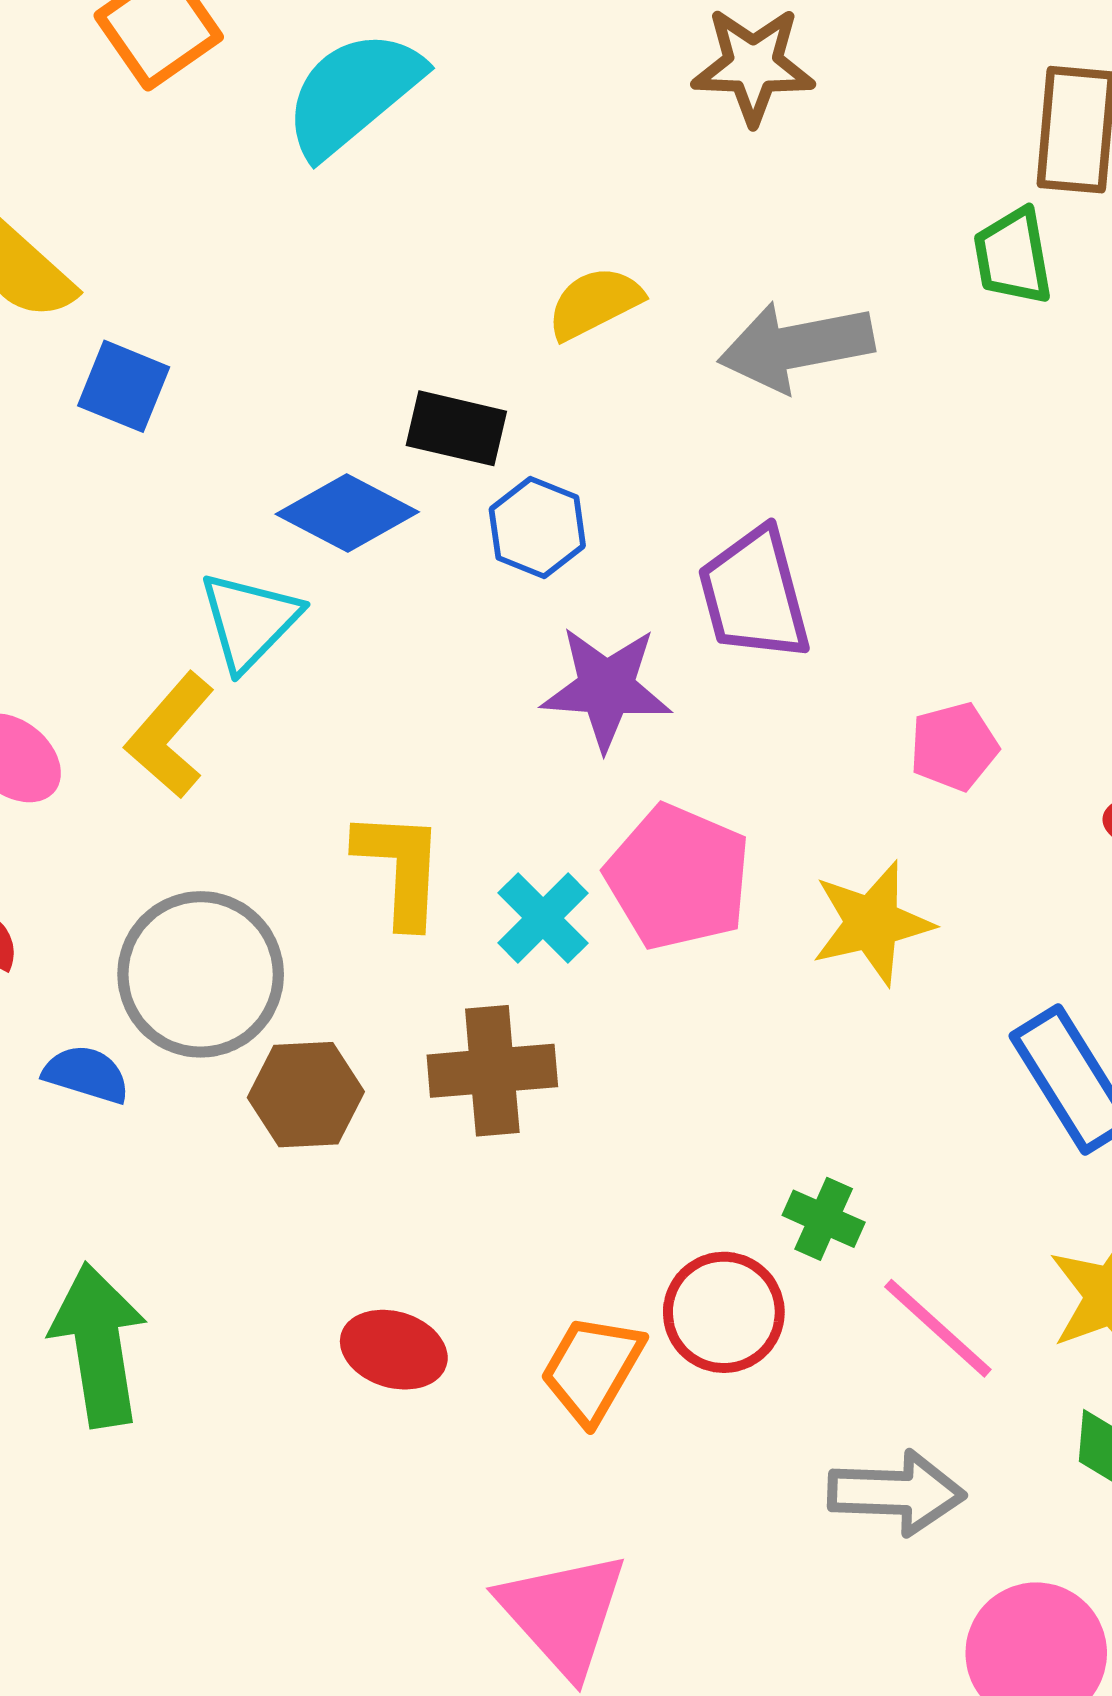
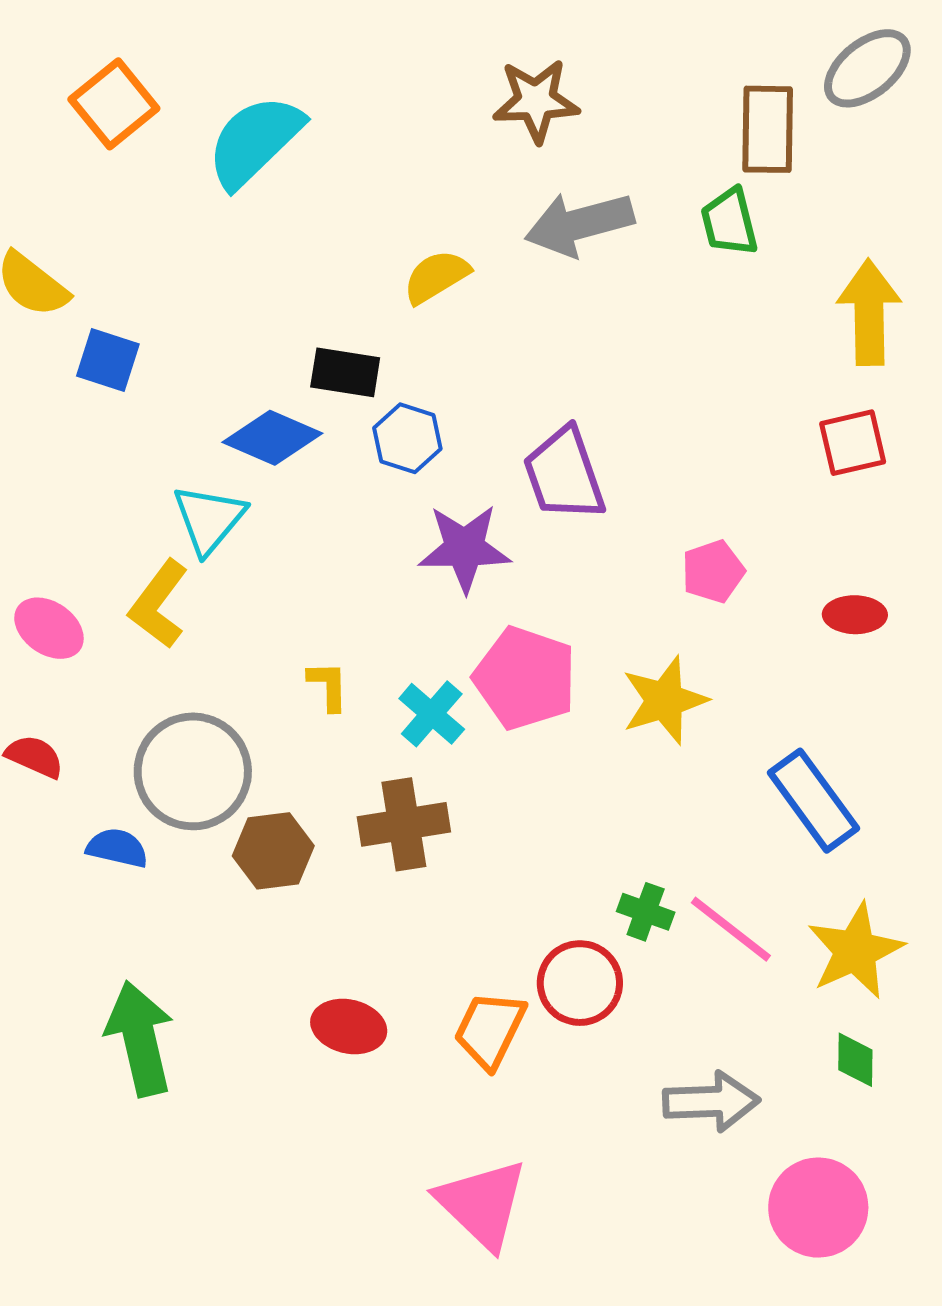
gray arrow: (796, 346) -> (579, 224), moved
yellow L-shape: (400, 868) -> (328, 686), size x0.6
pink line: (938, 1328) -> (731, 929), moved

